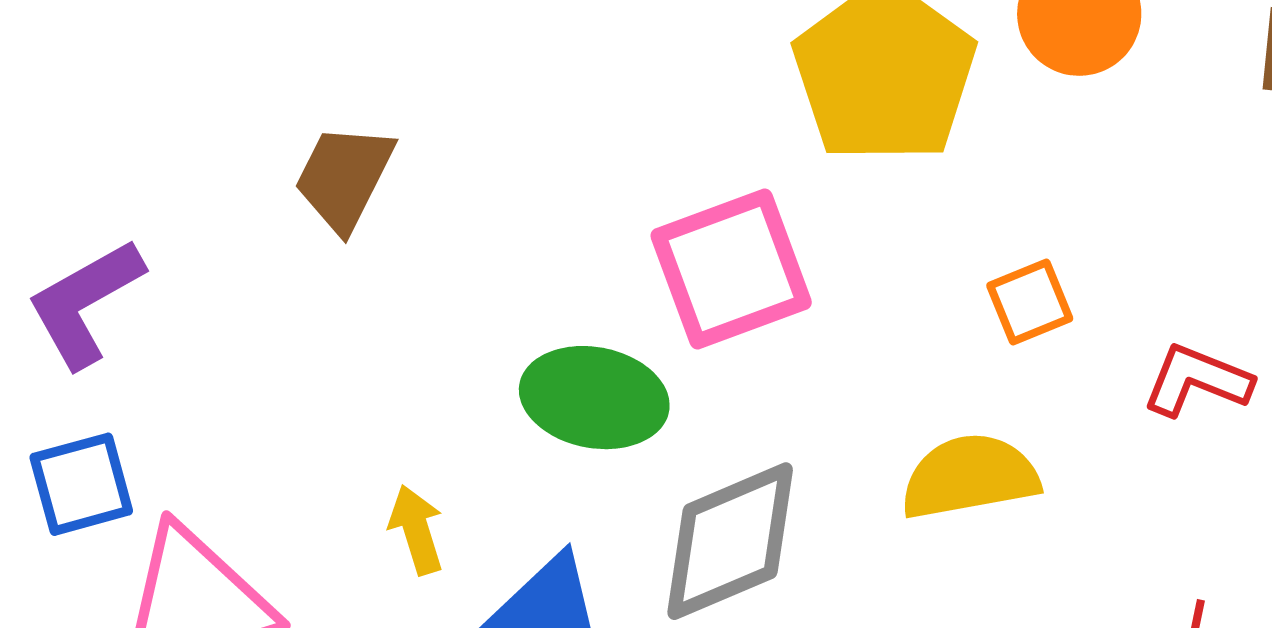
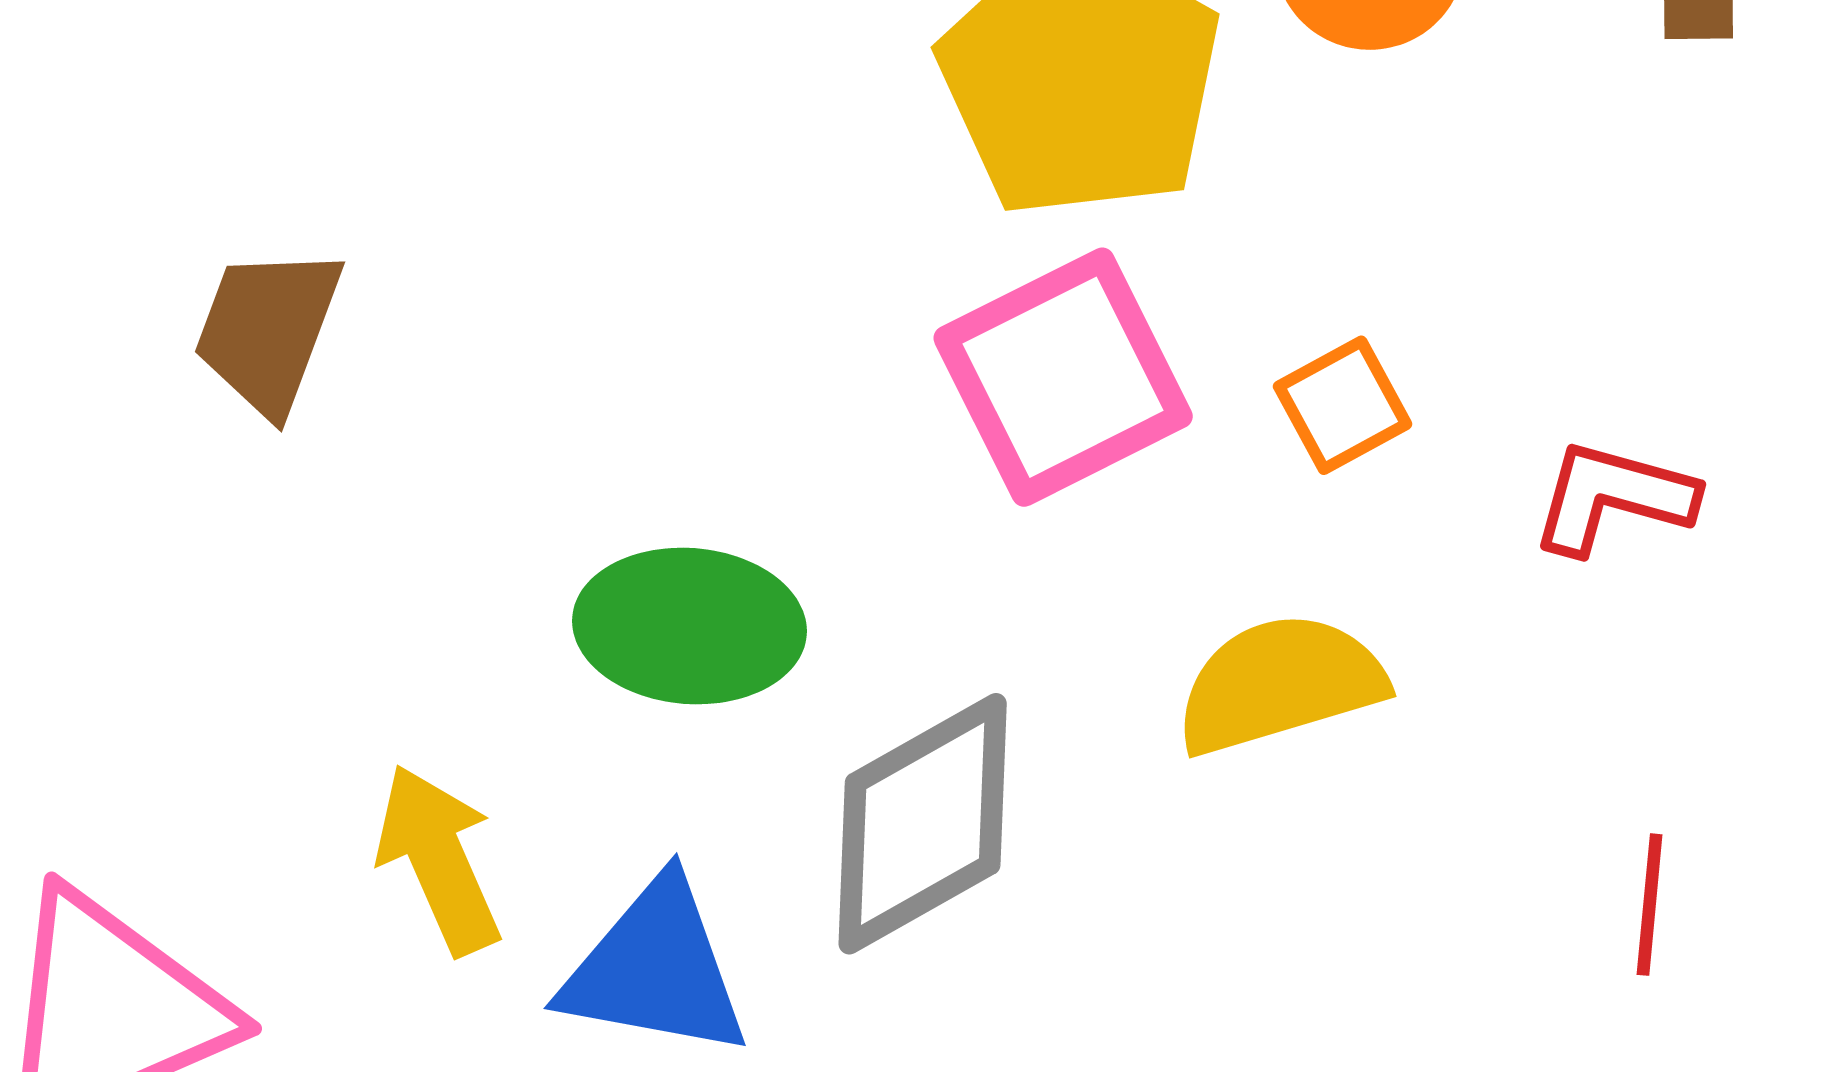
pink square: (731, 269) -> (1063, 377), moved
yellow arrow: (416, 530) -> (439, 859), size x1.4

